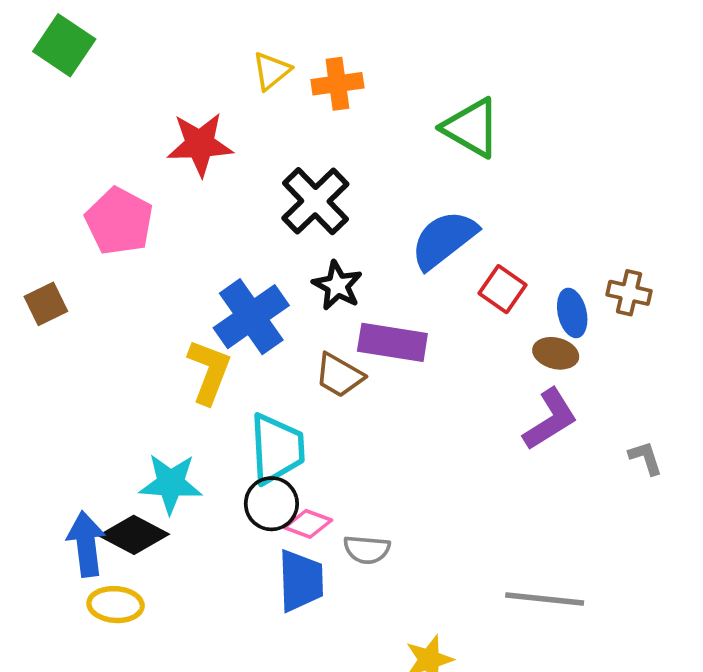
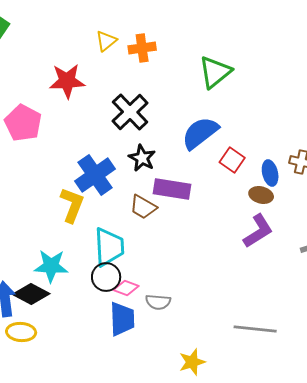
green triangle: (471, 128) -> (215, 72), turned 51

